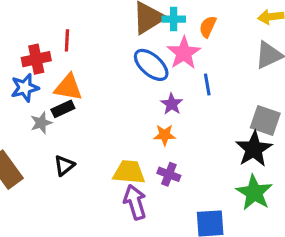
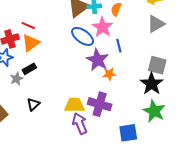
red line: (67, 40) -> (28, 26), turned -64
orange triangle: (68, 87) -> (31, 43), moved, turned -42
purple star: (172, 104) -> (98, 60), size x1.6
orange star: (165, 135) -> (109, 74), moved
purple cross: (169, 174) -> (100, 104), size x1.6

